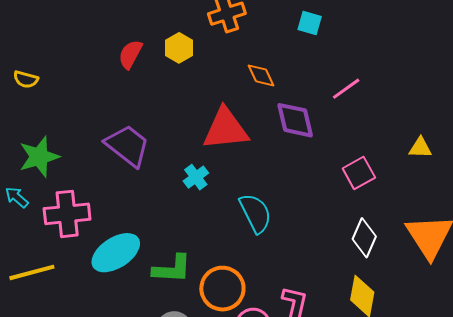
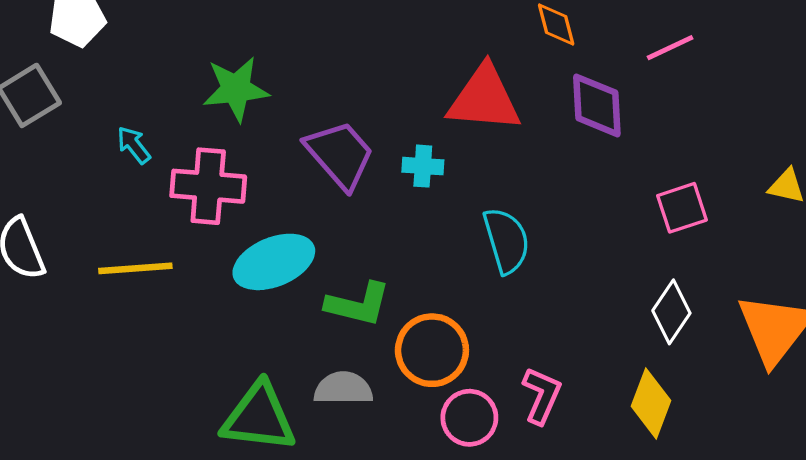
pink line: (346, 89) -> (670, 48), moved
purple trapezoid: (128, 146) -> (340, 155), moved
green star: (39, 157) -> (236, 89), moved
cyan cross: (196, 177) -> (423, 166), turned 30

